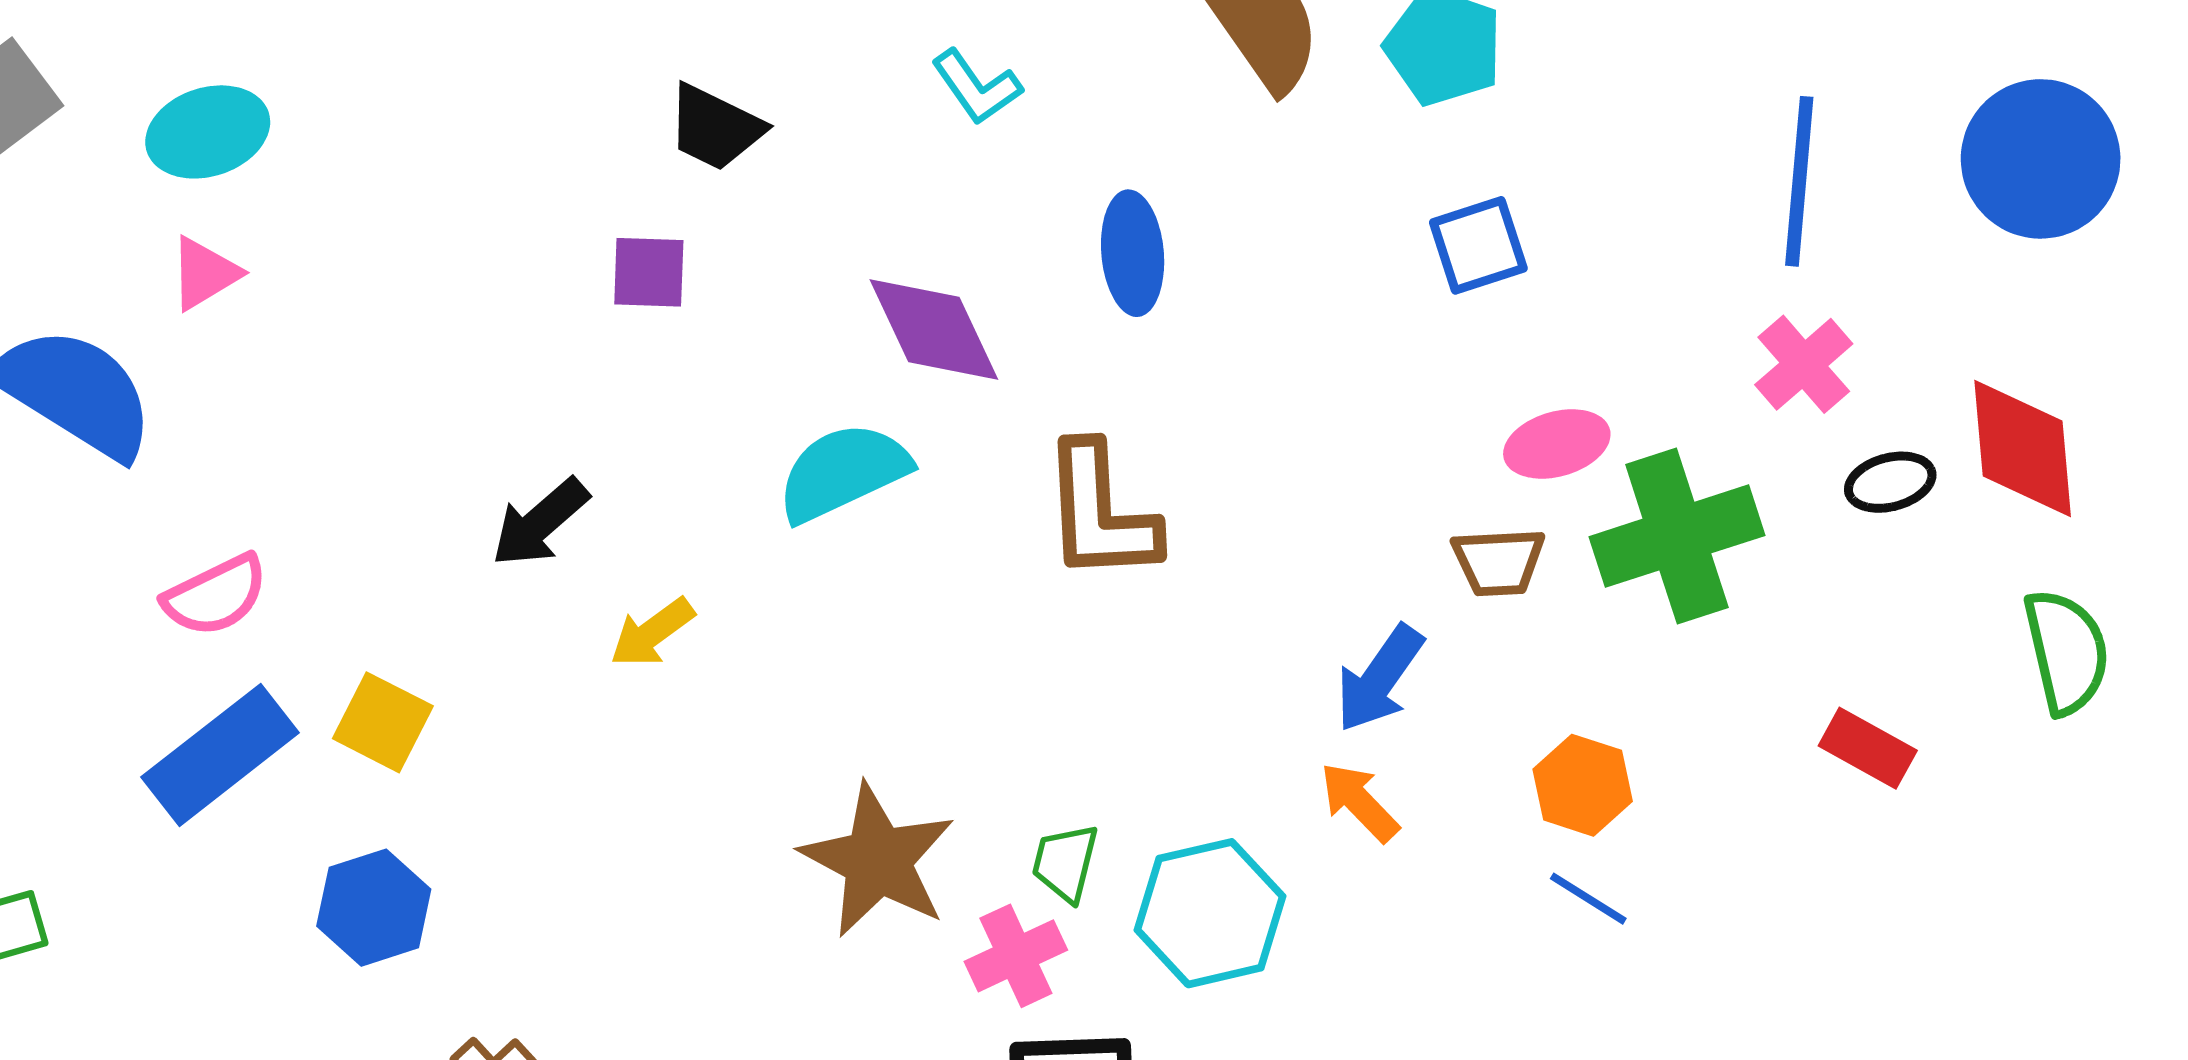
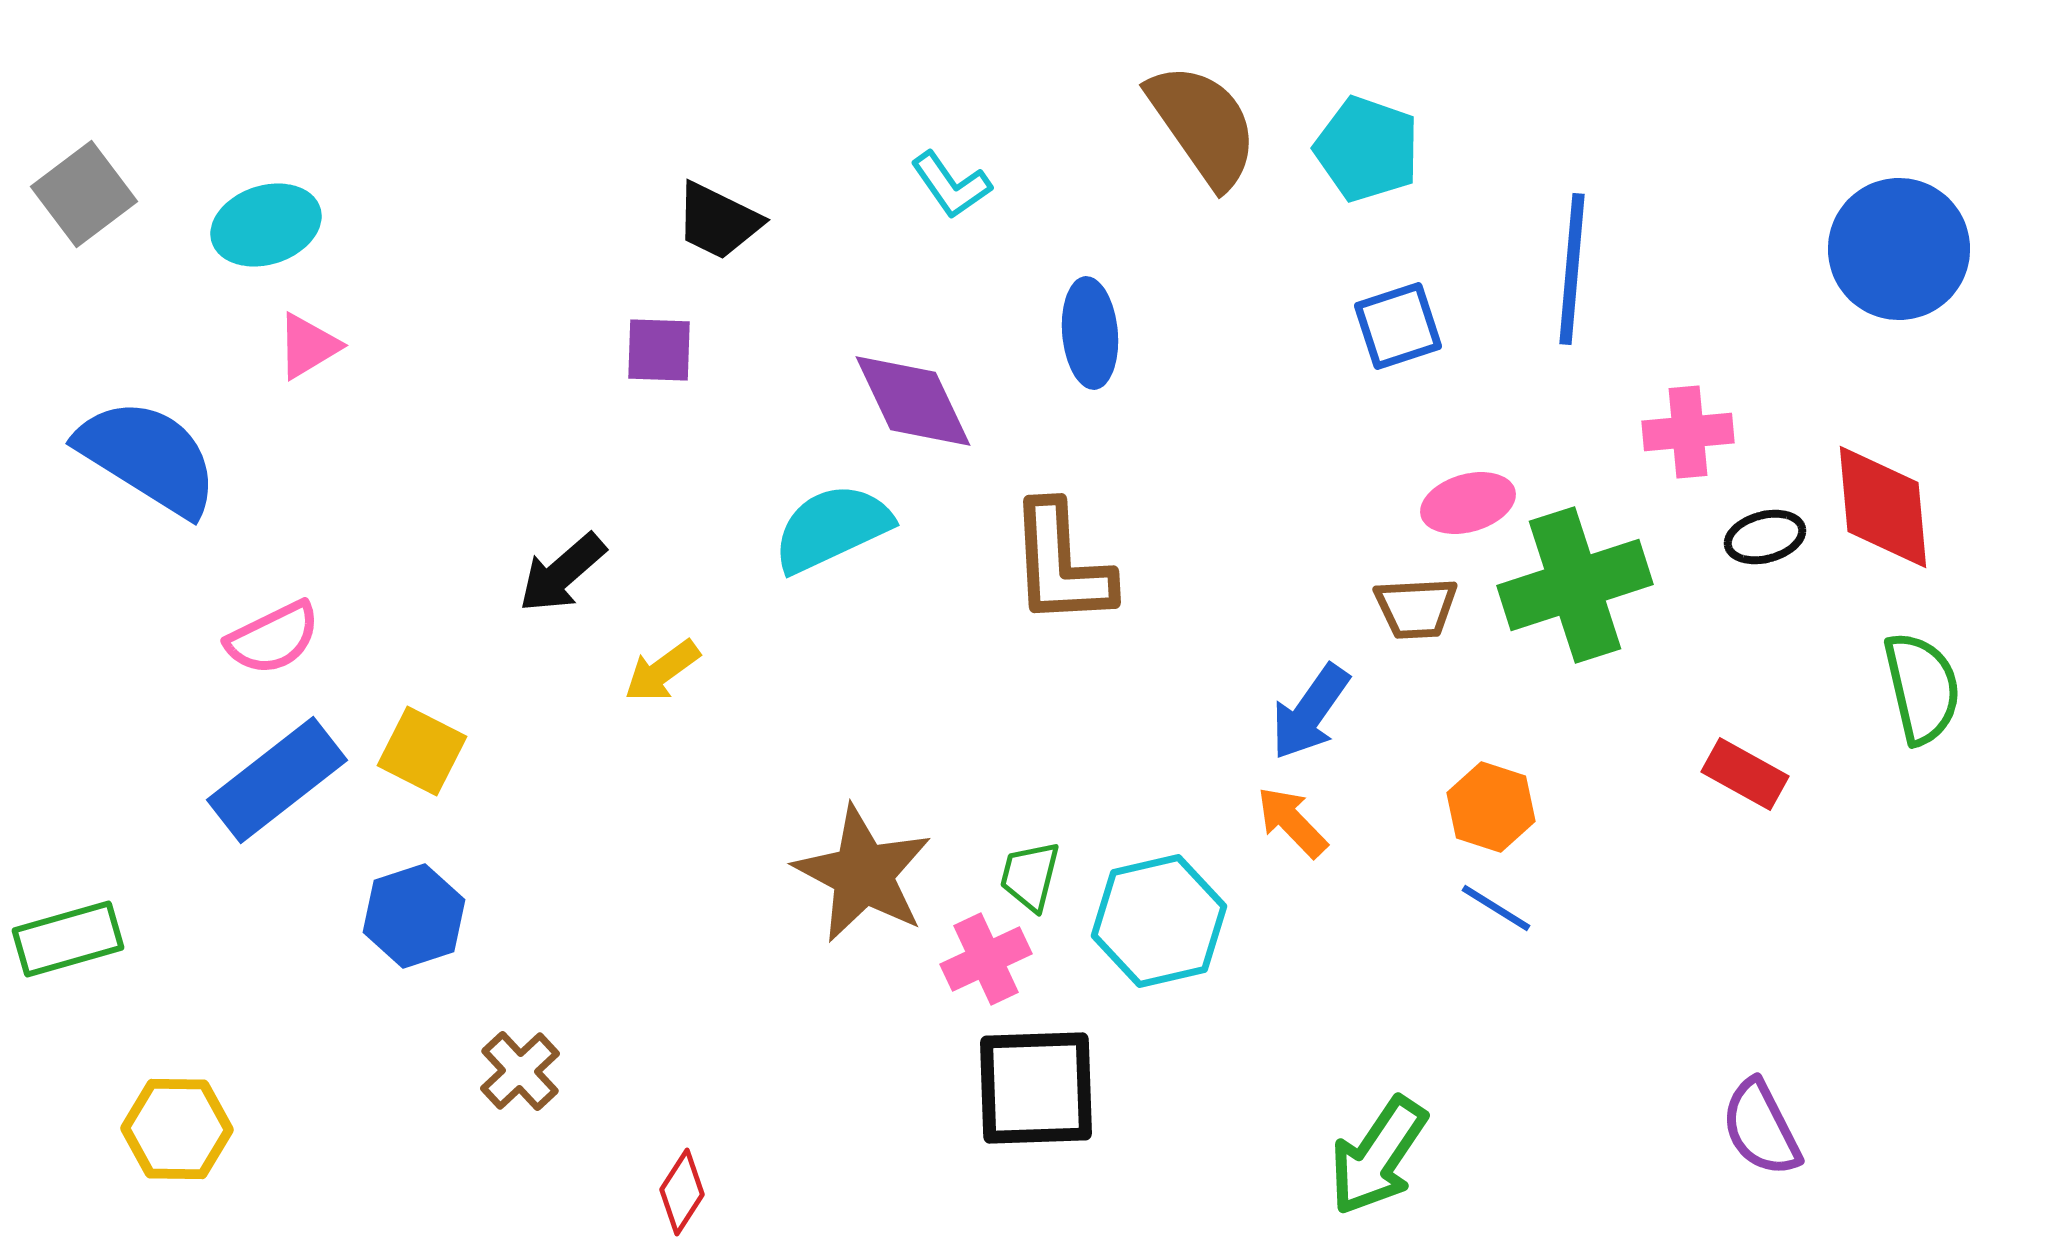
blue line: (1799, 181) -> (1572, 269), moved
pink triangle: (204, 273) -> (308, 346), moved
pink cross: (1804, 364) -> (1688, 432), turned 36

